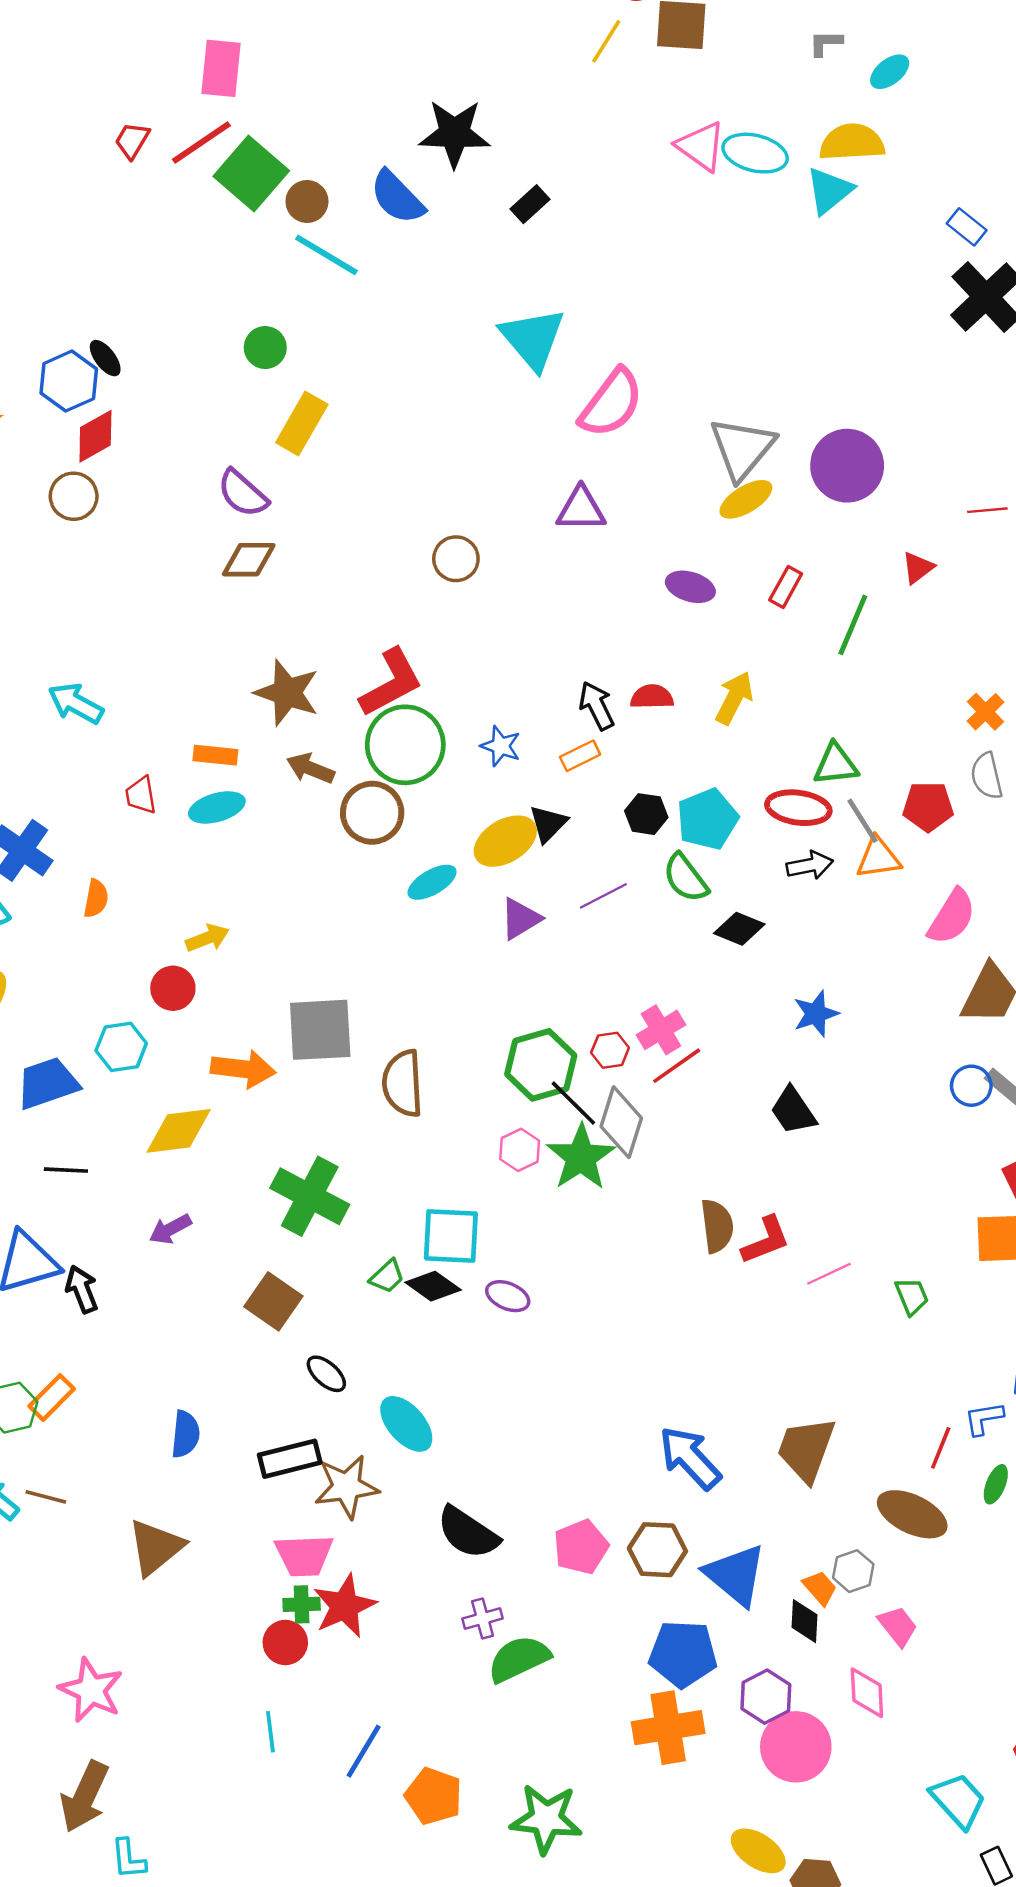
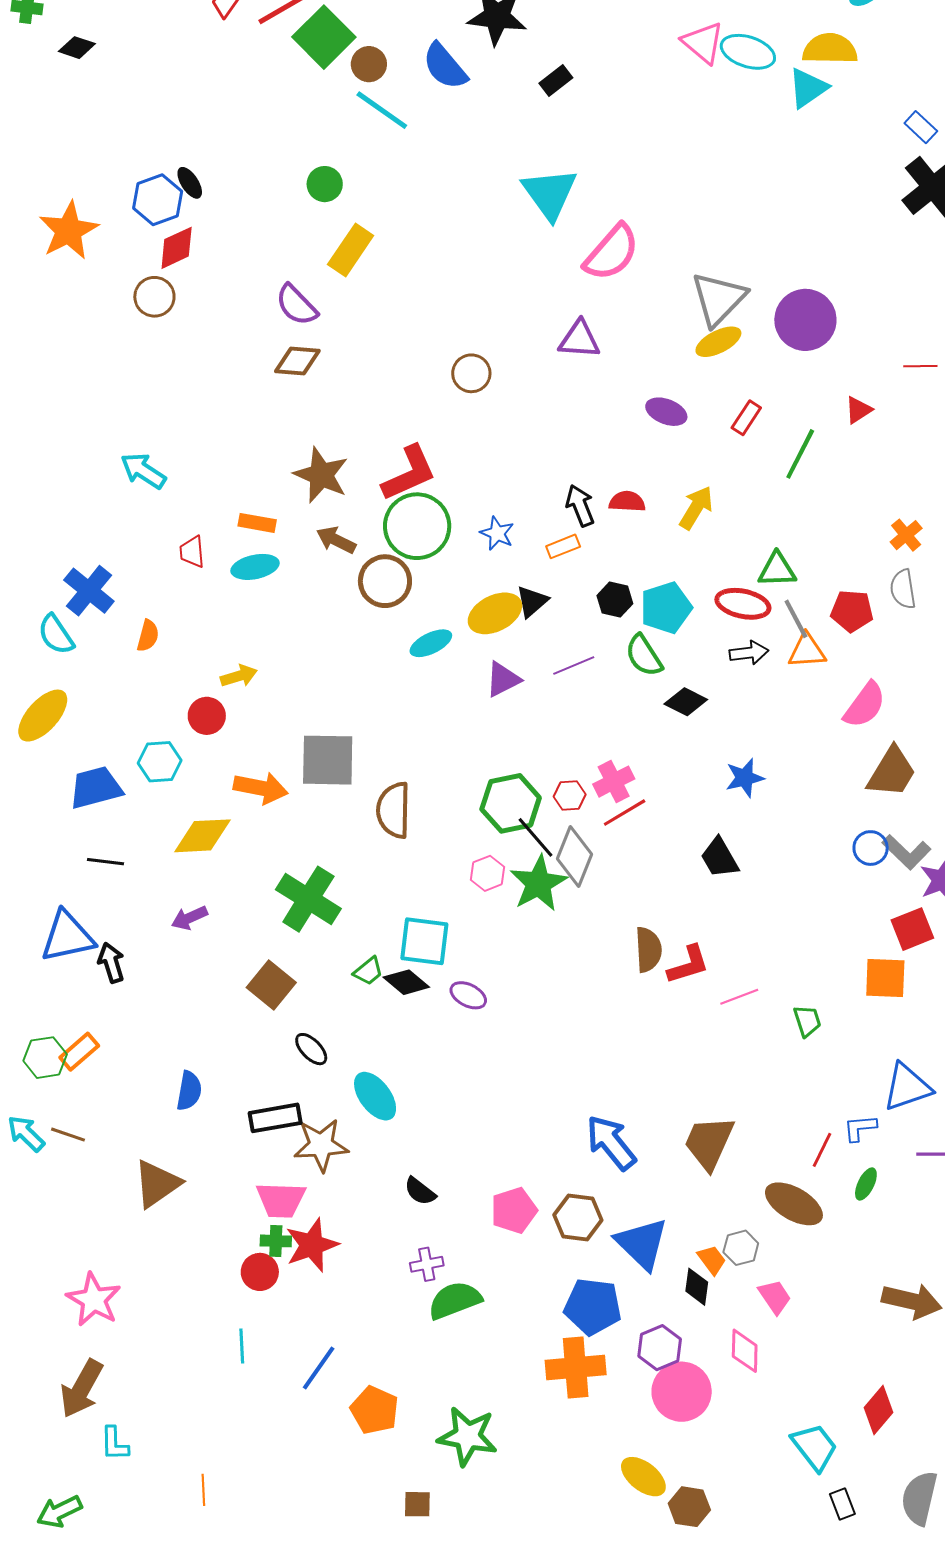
black semicircle: (468, 1533) -> (420, 1191), size x0.6

